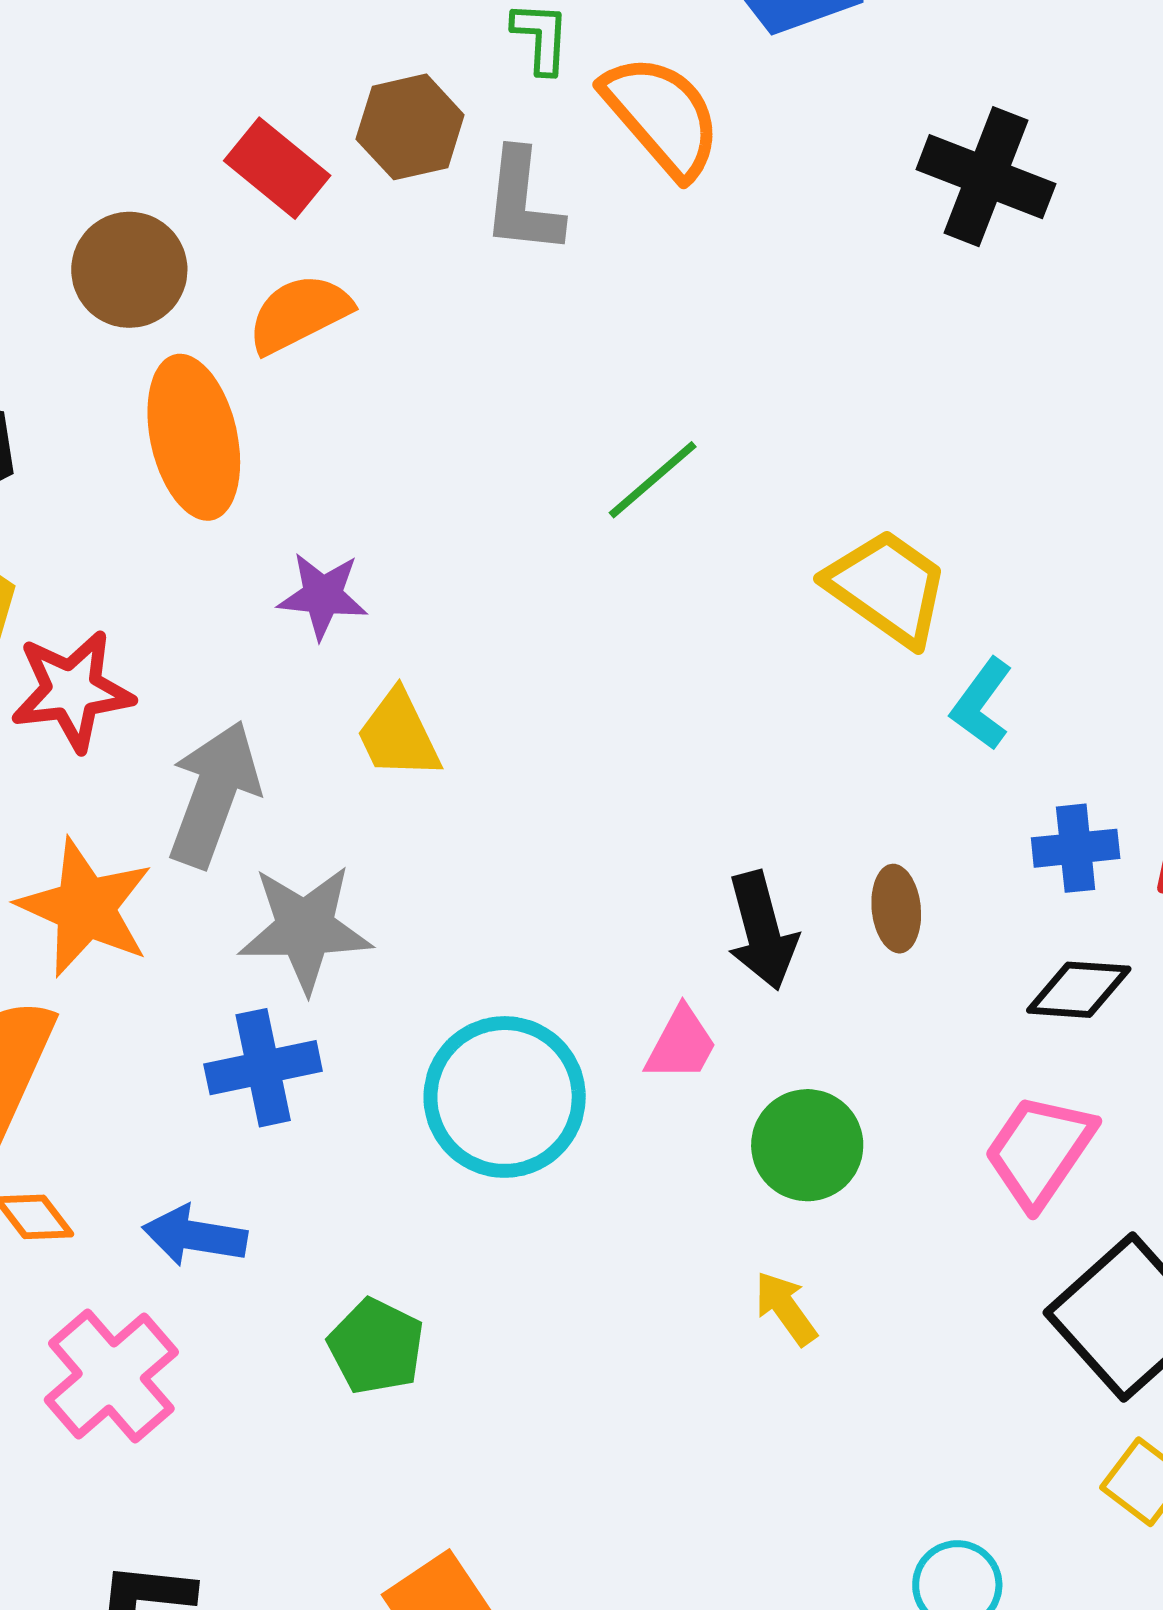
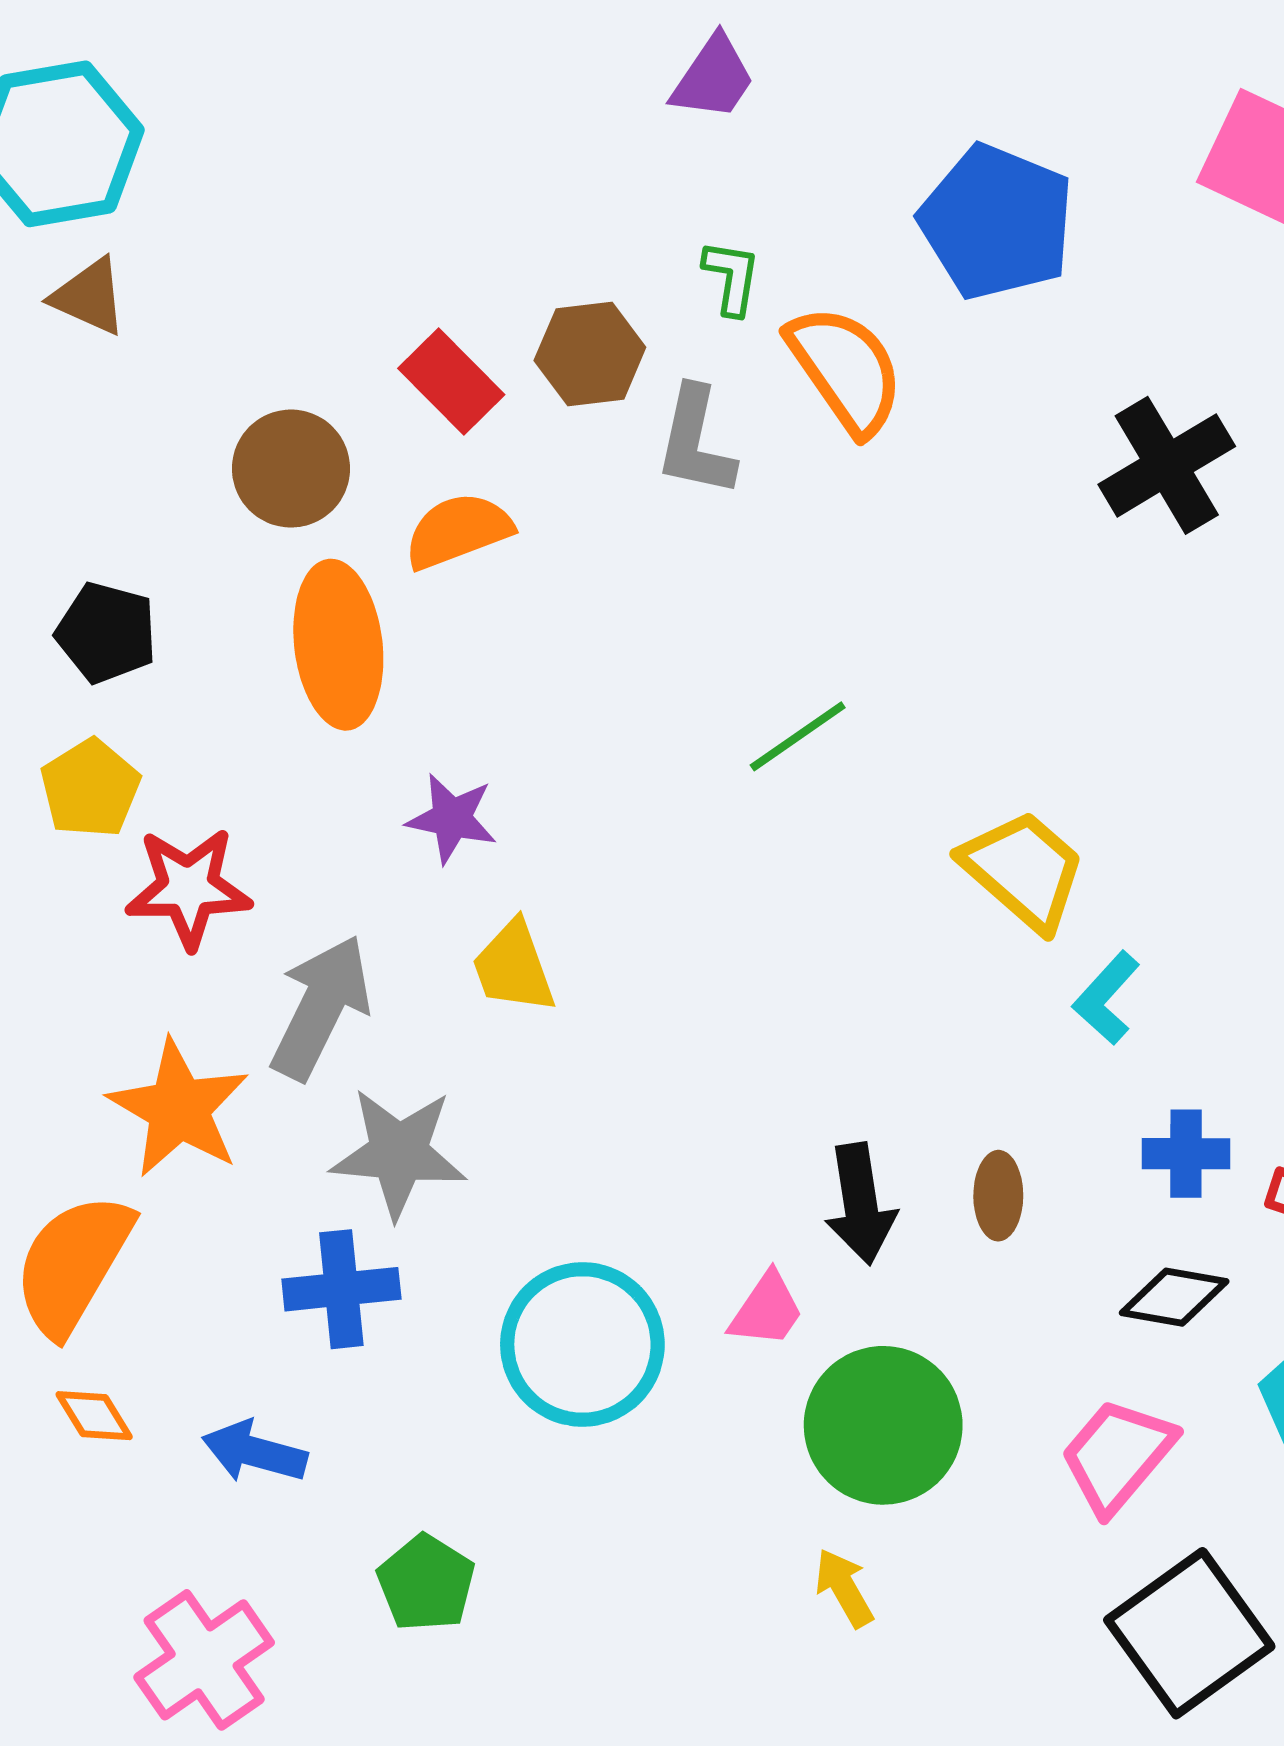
black cross: (986, 177) -> (1167, 465), turned 32
green circle: (807, 1145) -> (883, 1425), size x1.4
pink cross: (111, 1376) -> (204, 1660), moved

